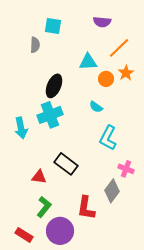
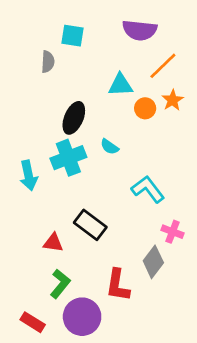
purple semicircle: (102, 22) -> (140, 30), size x1.4
cyan semicircle: (96, 107) -> (109, 147), moved
cyan L-shape: (108, 138) -> (148, 189), turned 115

